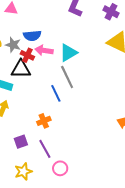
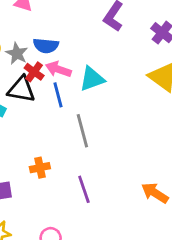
gray line: (67, 77) -> (82, 131), moved
blue line: (56, 93) -> (58, 95), moved
purple line: (45, 149) -> (84, 189), moved

